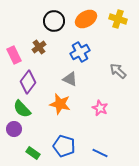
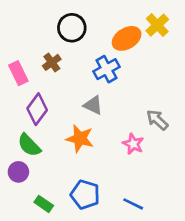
orange ellipse: (86, 19) -> (127, 38), moved
yellow cross: (118, 19) -> (157, 25), turned 30
gray arrow: (118, 71) -> (157, 120), moved

